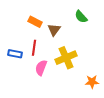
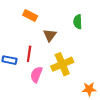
green semicircle: (81, 17) -> (78, 22), turned 40
orange rectangle: (35, 22) -> (30, 16), moved

